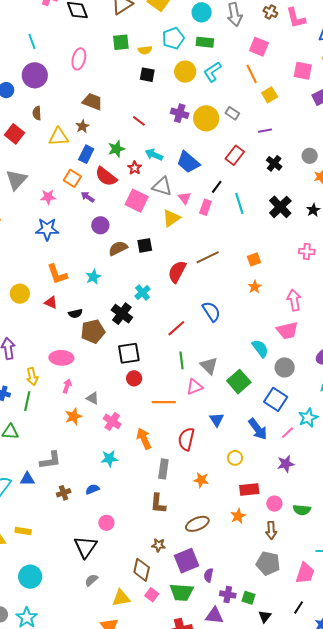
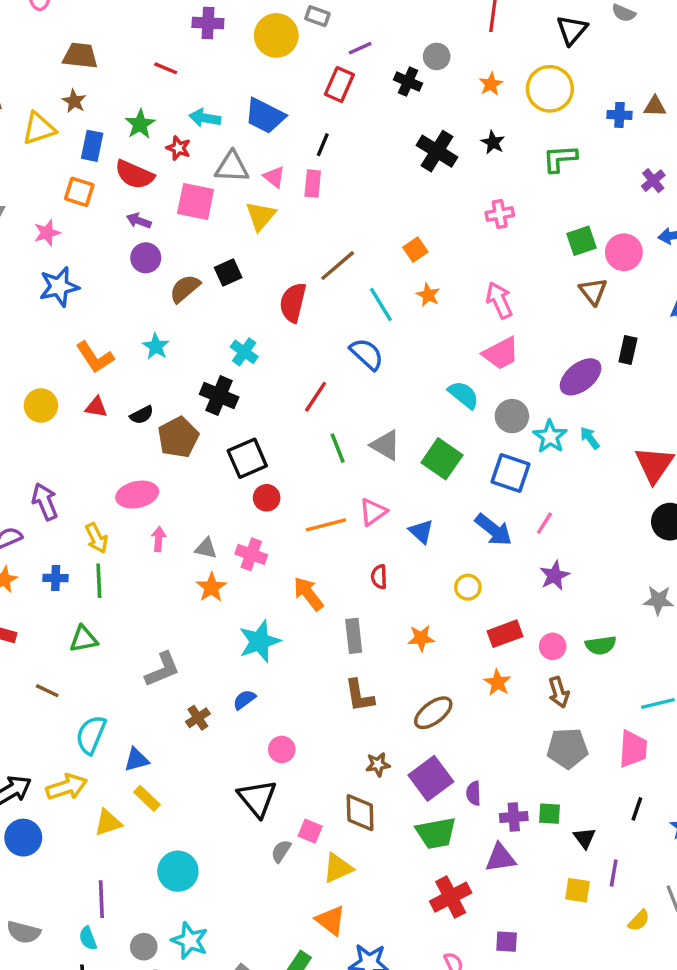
purple cross: (180, 113) -> (208, 23), moved
purple line: (265, 131) -> (360, 48), moved
gray circle: (310, 156) -> (437, 56), moved
purple arrow: (88, 197) -> (139, 221), moved
cyan line: (239, 204) -> (381, 304), moved
pink triangle: (195, 387) -> (373, 512), moved
orange star: (73, 416) -> (211, 587), moved
cyan star: (308, 418) -> (550, 437), moved
pink cross: (112, 421) -> (251, 554), moved
red semicircle: (186, 439) -> (379, 577), size x0.6
cyan star: (109, 458) -> (260, 641), size x1.4
blue triangle: (27, 479) -> (136, 760), moved
yellow rectangle: (23, 531) -> (147, 798), turned 49
pink square: (152, 595) -> (310, 831), moved

